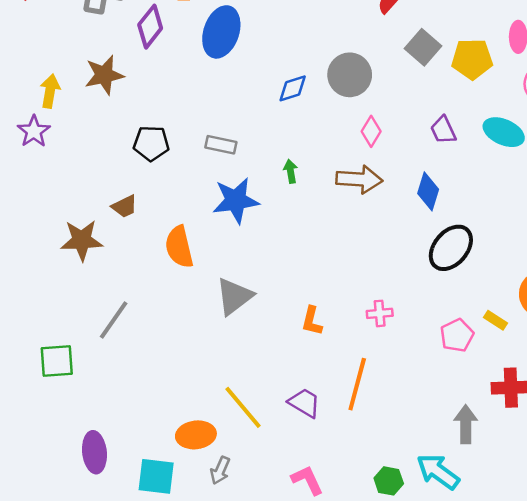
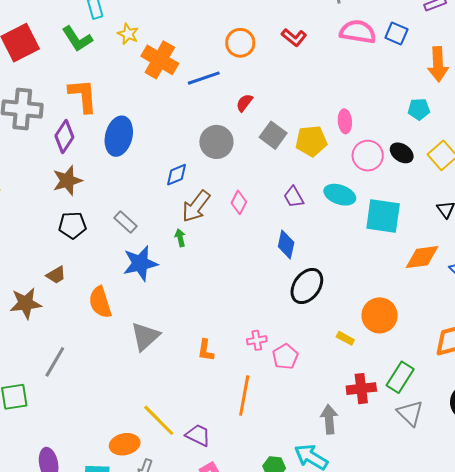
brown star: (104, 75) -> (67, 181), moved
gray circle: (350, 75) -> (216, 142), moved
gray rectangle: (221, 145) -> (125, 222), turned 35
brown arrow: (359, 179) -> (196, 206), moved, turned 128
pink pentagon: (457, 335) -> (285, 357), moved
purple trapezoid: (304, 403) -> (198, 435), moved

